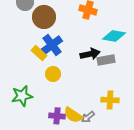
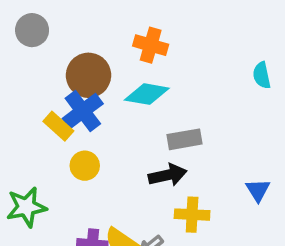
brown circle: (44, 17) -> (88, 75), moved
cyan diamond: (114, 36) -> (147, 94), moved
black arrow: (90, 54) -> (168, 175), moved

